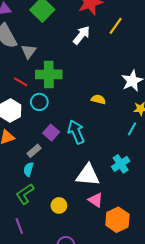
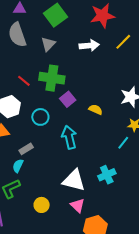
white arrow: (81, 35) -> (89, 45), turned 36
gray triangle: (29, 51) -> (48, 44), moved
cyan circle: (39, 102) -> (40, 117), moved
purple square: (51, 133) -> (68, 99), moved

